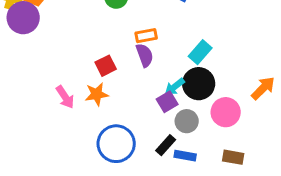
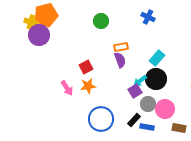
red square: (106, 66) -> (86, 67), moved
pink circle: (226, 112) -> (165, 109), moved

